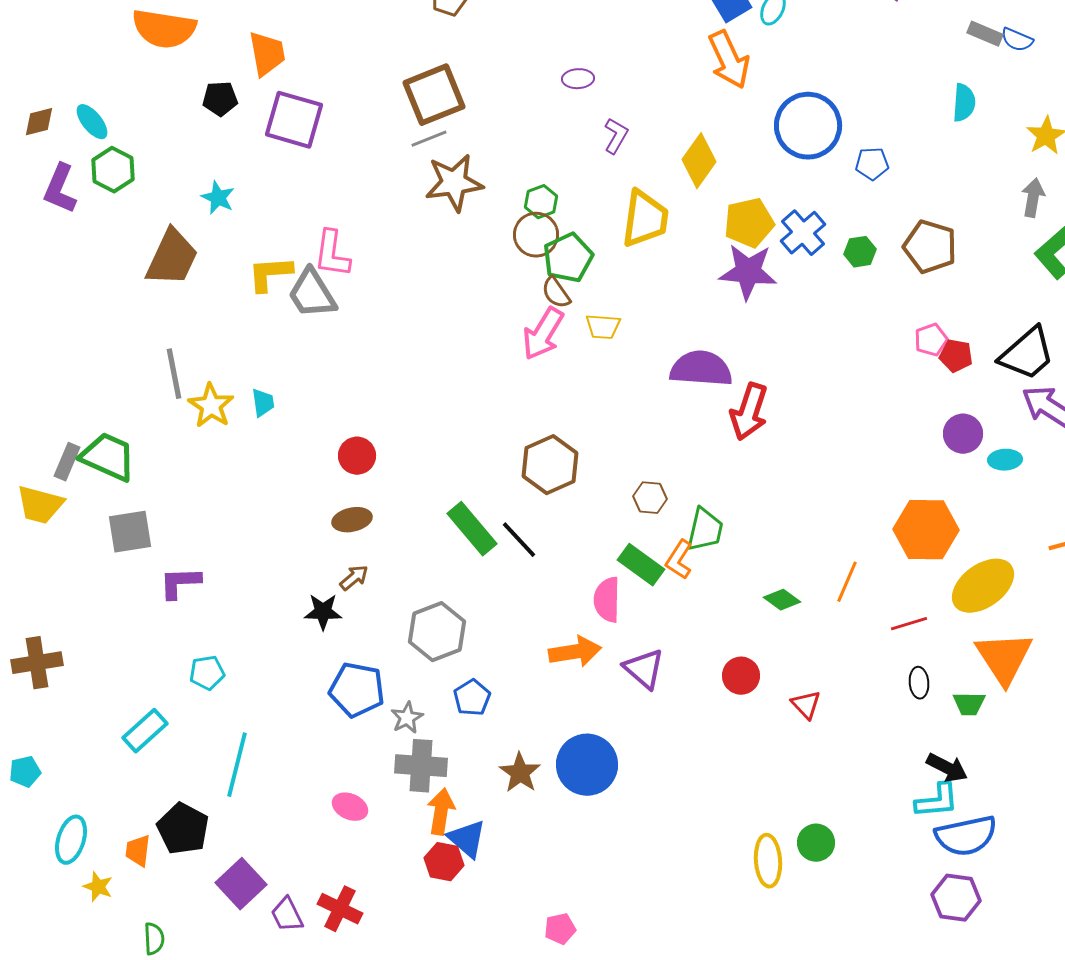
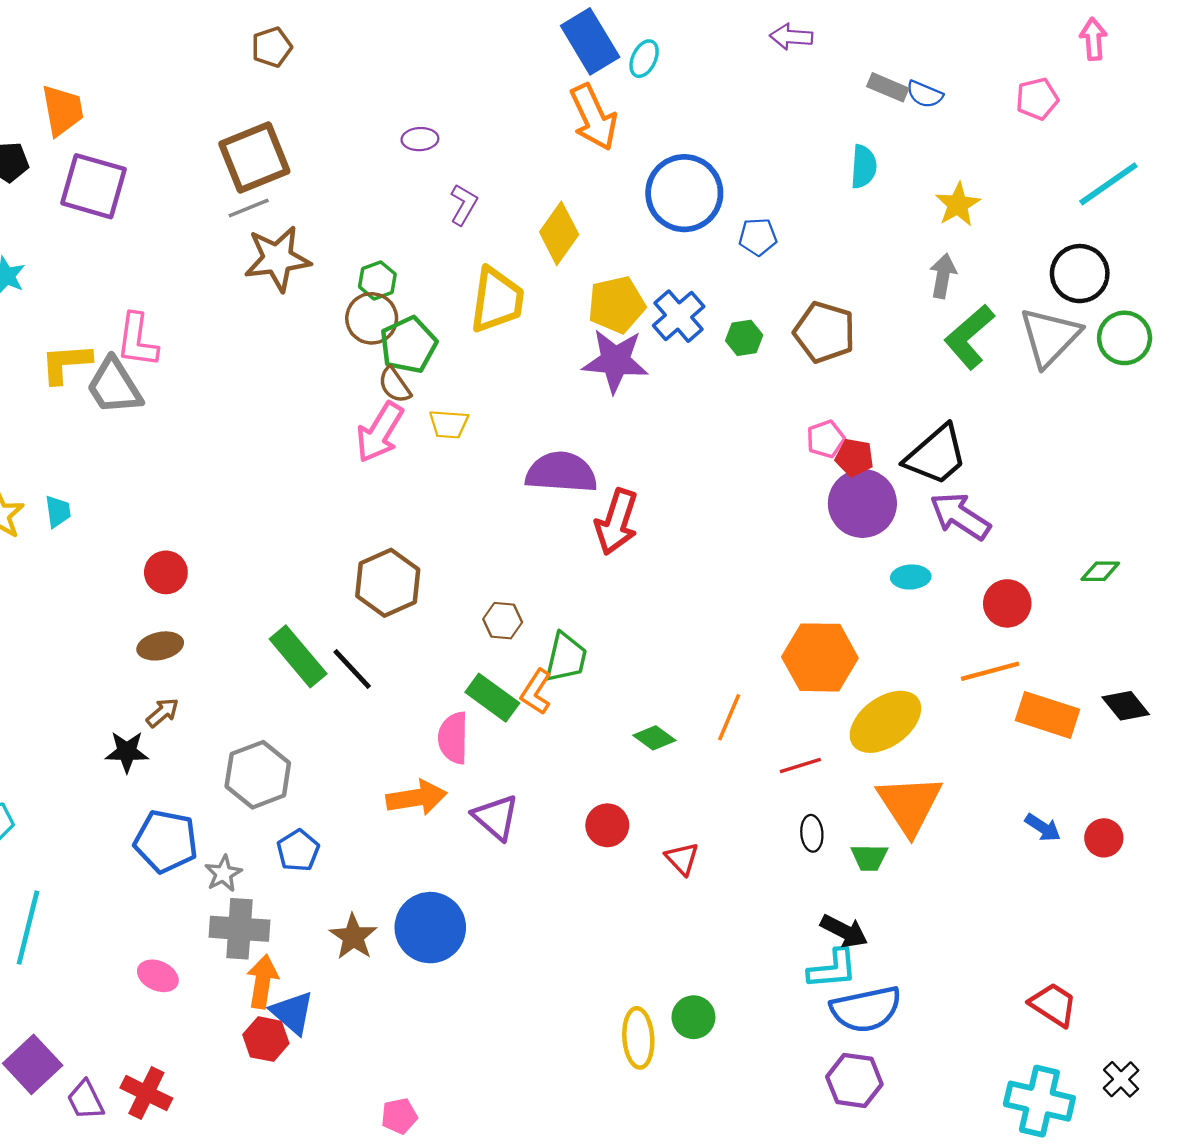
purple circle: (963, 434) -> (862, 503), moved, size x1.5

